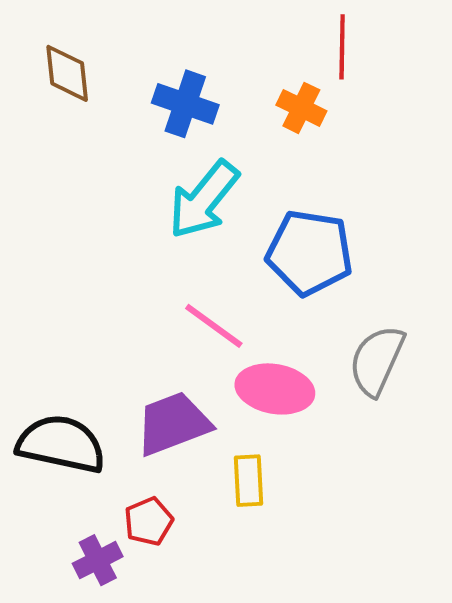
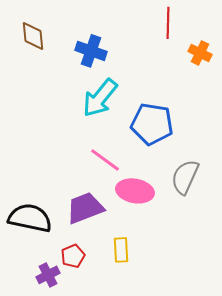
orange cross: (301, 108) -> (200, 53), moved
yellow rectangle: (248, 481) -> (121, 250), moved

